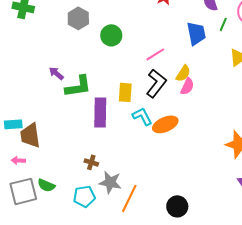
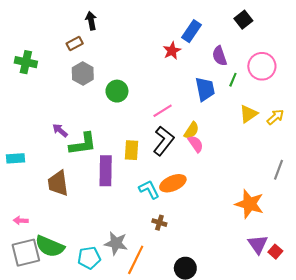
pink semicircle: (187, 86) -> (196, 144), turned -60
cyan L-shape: (142, 116) -> (149, 189), moved
cyan rectangle: (13, 124) -> (16, 158), moved
brown trapezoid: (30, 135) -> (58, 183), moved
brown cross: (91, 162) -> (159, 223), moved
green semicircle: (46, 185) -> (50, 246), size x1.6

